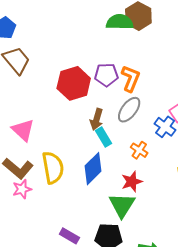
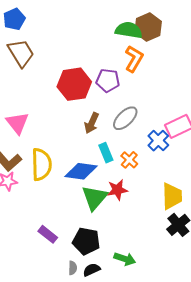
orange L-shape: (131, 79) -> (134, 59), moved
cyan rectangle: (103, 137) -> (106, 153), moved
blue diamond: (93, 169) -> (81, 171), turned 44
green triangle: (122, 205) -> (94, 198), moved

